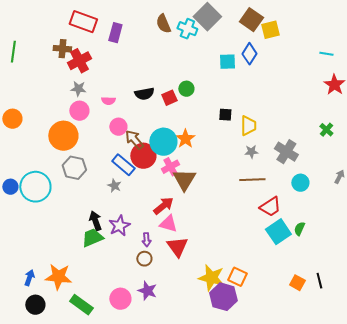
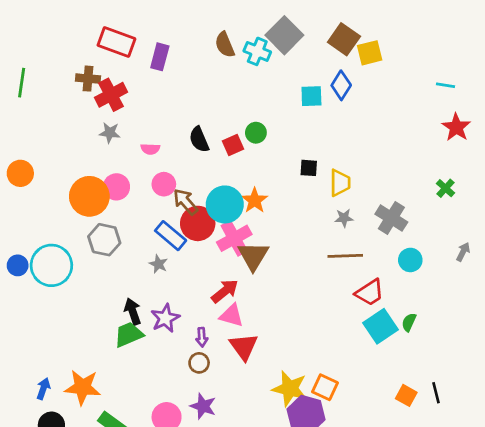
black semicircle: (144, 94) -> (199, 139), turned 78
pink circle: (79, 111) -> (116, 187), moved
pink cross: (170, 167) -> (234, 238), size x1.4

